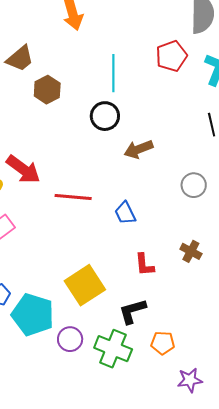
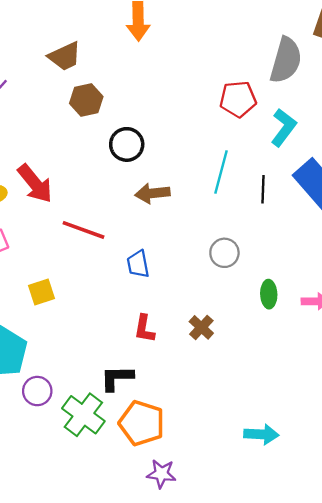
cyan line: (113, 73) -> (221, 172), moved
black circle: (105, 116) -> (127, 144), moved
brown arrow: (138, 149) -> (152, 193), moved
yellow square: (85, 285) -> (42, 292), moved, size x0.6
orange pentagon: (163, 343) -> (142, 423), size x1.6

